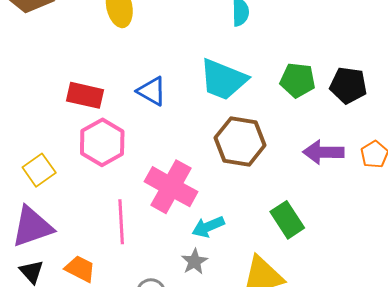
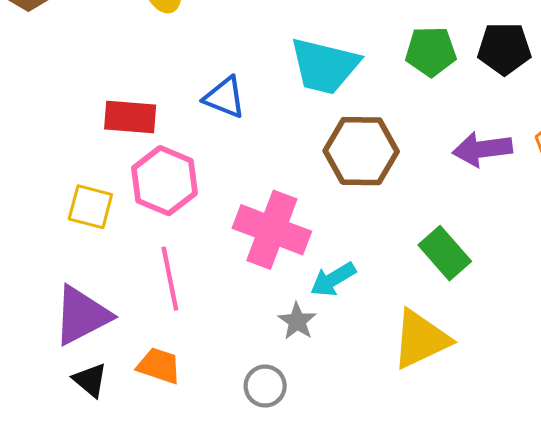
yellow square: (39, 170) -> (90, 207), moved, turned -32
pink line: (121, 222) -> (170, 279), moved
gray star: (194, 261) -> (297, 321), moved

